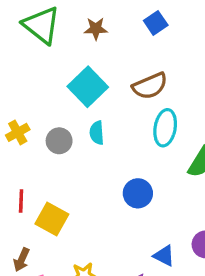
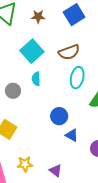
blue square: (156, 23) -> (74, 15), size x1.5
gray circle: (59, 141) -> (13, 91), moved
blue triangle: (164, 256) -> (72, 135), moved

